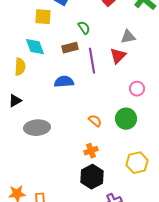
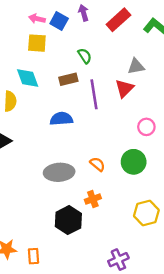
gray ellipse: (37, 128) -> (59, 172), moved
black hexagon: (92, 177) -> (68, 220), moved

